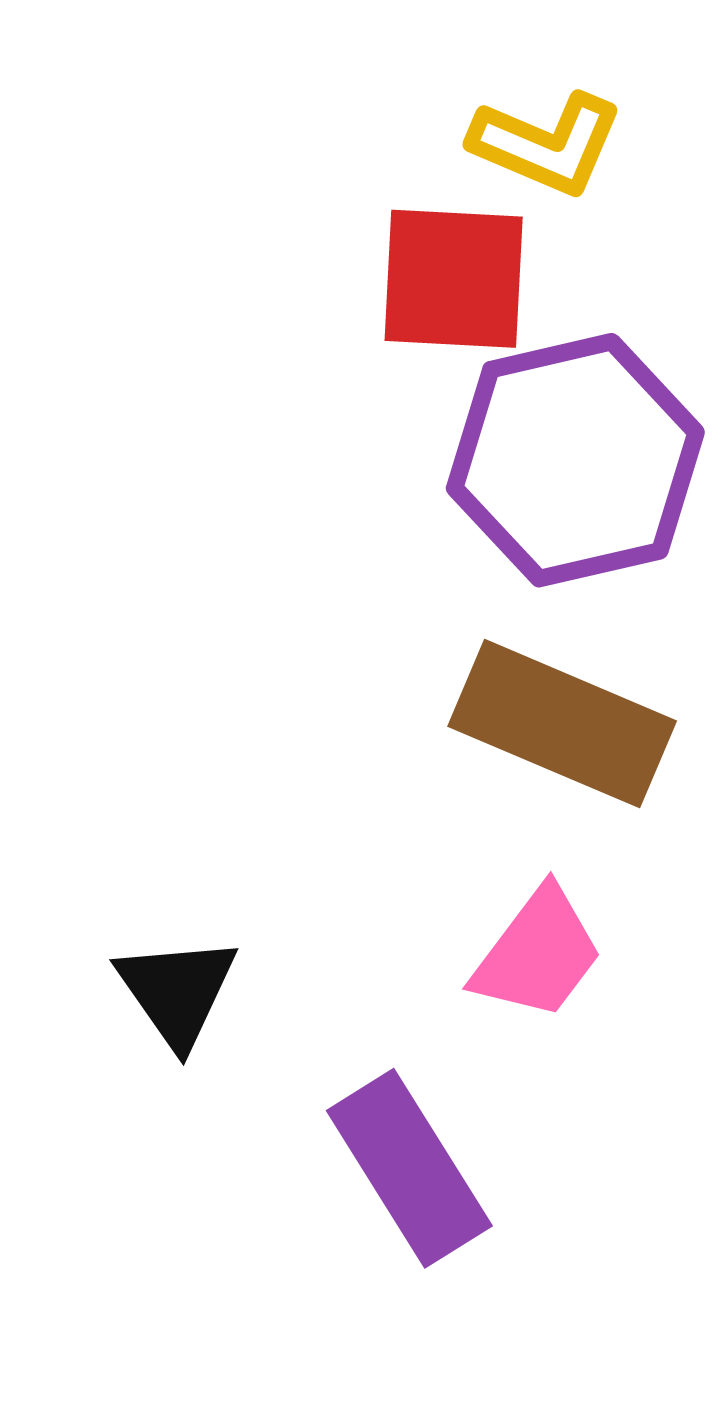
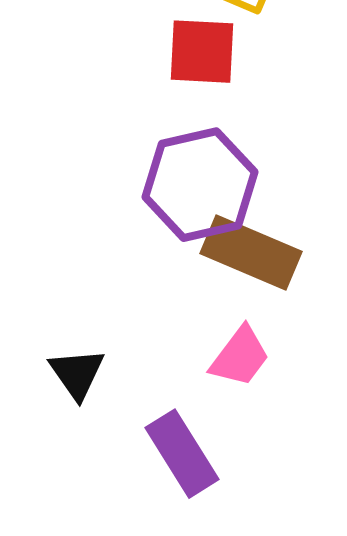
purple hexagon: (575, 460) -> (200, 185), moved

